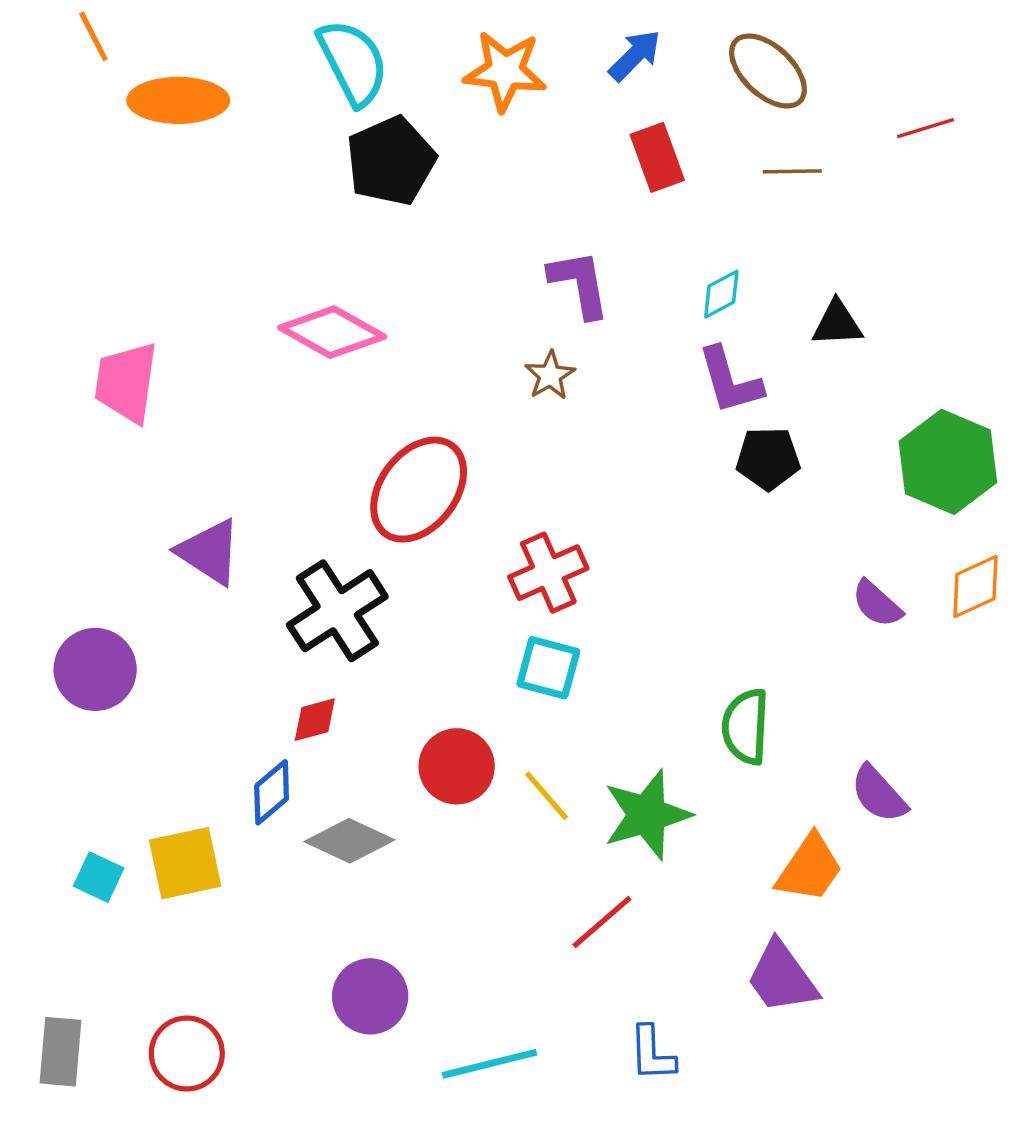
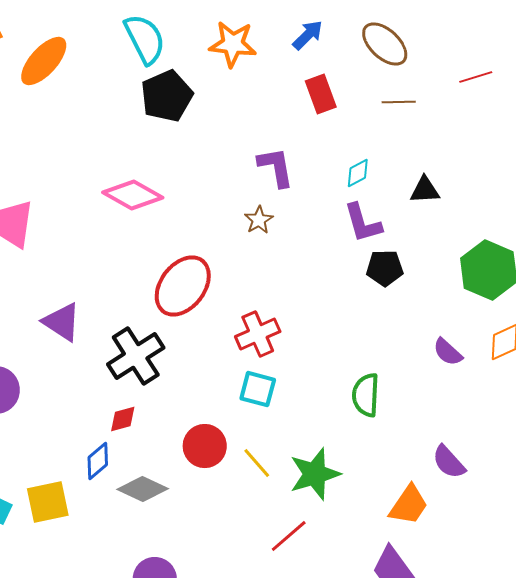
orange ellipse: (178, 100) -> (44, 61), turned -48
green semicircle: (745, 727) -> (366, 395), moved

